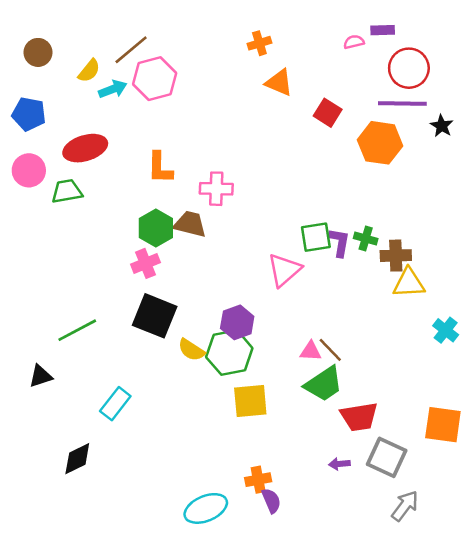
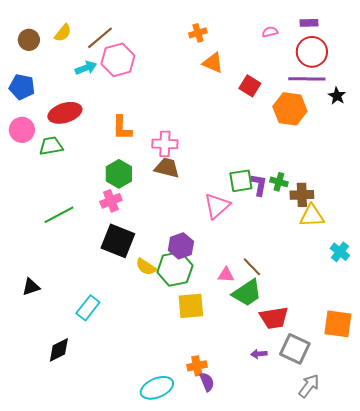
purple rectangle: (383, 30) -> (309, 23), moved
yellow semicircle: (89, 71) -> (63, 33), moved
brown trapezoid: (190, 224) -> (167, 168), moved
green line: (77, 330) -> (59, 215), moved
pink triangle: (311, 351) -> (226, 275), moved

